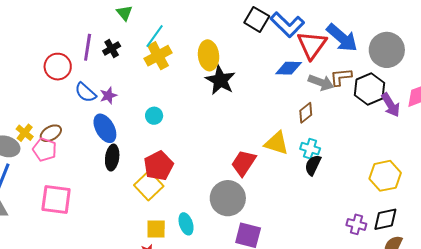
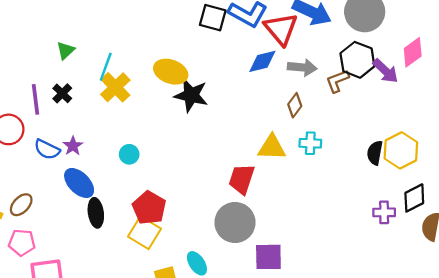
green triangle: (124, 13) -> (66, 50), turned 42
yellow ellipse: (209, 55) -> (171, 72), turned -48
brown L-shape: (341, 77) -> (337, 81), moved
pink pentagon: (45, 150) -> (22, 243), moved
black semicircle: (313, 165) -> (375, 153), moved

